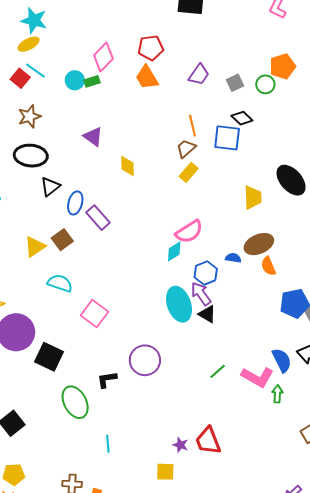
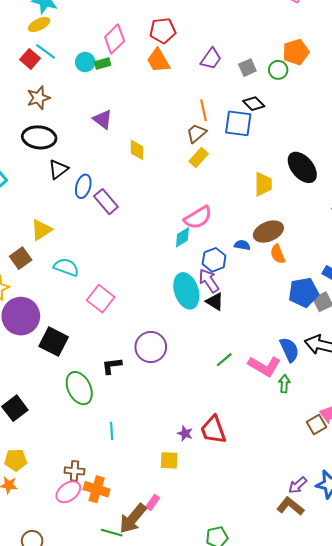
brown square: (62, 240) -> (21, 258), moved

